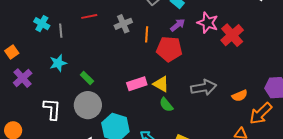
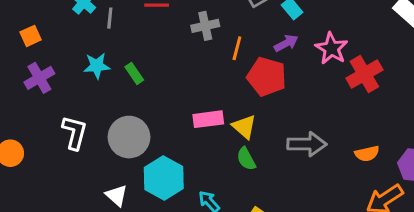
green rectangle: (87, 78) -> (134, 73), moved
orange semicircle: (240, 96) -> (367, 154), moved

